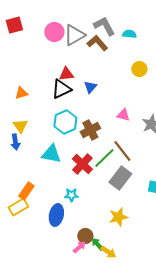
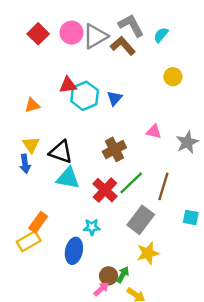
red square: (14, 25) -> (38, 34), moved, turned -30
cyan semicircle: (129, 34) -> (161, 35), turned -56
red triangle: (66, 74) -> (68, 85), moved
black triangle: (61, 89) -> (61, 152), moved, turned 45
cyan hexagon: (65, 122) -> (85, 96), moved
brown line: (122, 151) -> (163, 186), moved, turned 55
gray rectangle: (120, 178) -> (141, 220), moved
green arrow: (97, 244) -> (123, 275), moved, turned 72

